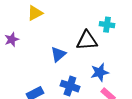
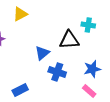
blue star: (100, 72) -> (92, 69), moved
blue cross: (70, 86) -> (57, 72), moved

